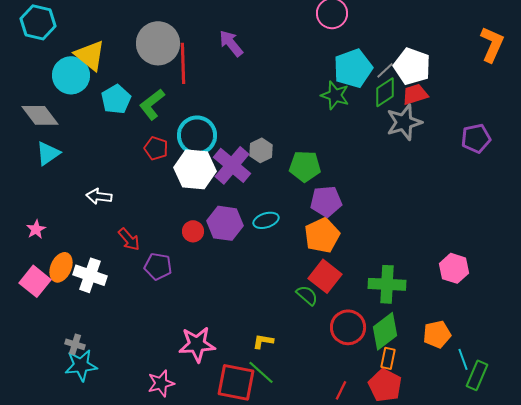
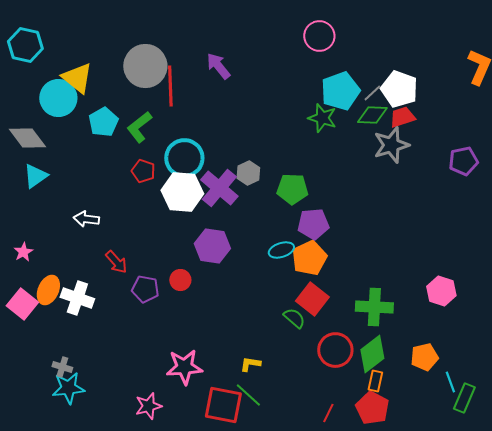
green diamond: (385, 92) -> (372, 115), turned 36
cyan ellipse: (266, 220) -> (281, 250), moved
red circle: (193, 231) -> (180, 280), moved

